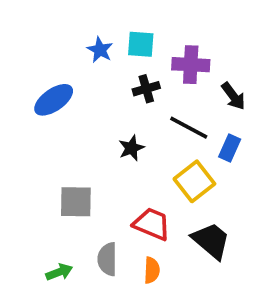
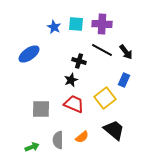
purple cross: (191, 65) -> (102, 24), moved
black cross: (146, 89) -> (79, 61), moved, turned 32
black line: (189, 128) -> (102, 50), moved
red trapezoid: (152, 224) -> (74, 104), moved
orange semicircle: (152, 270) -> (82, 137), moved, turned 48

